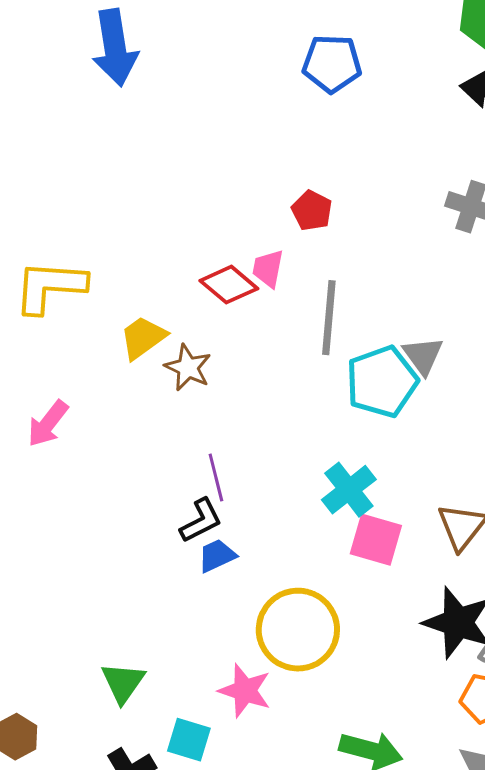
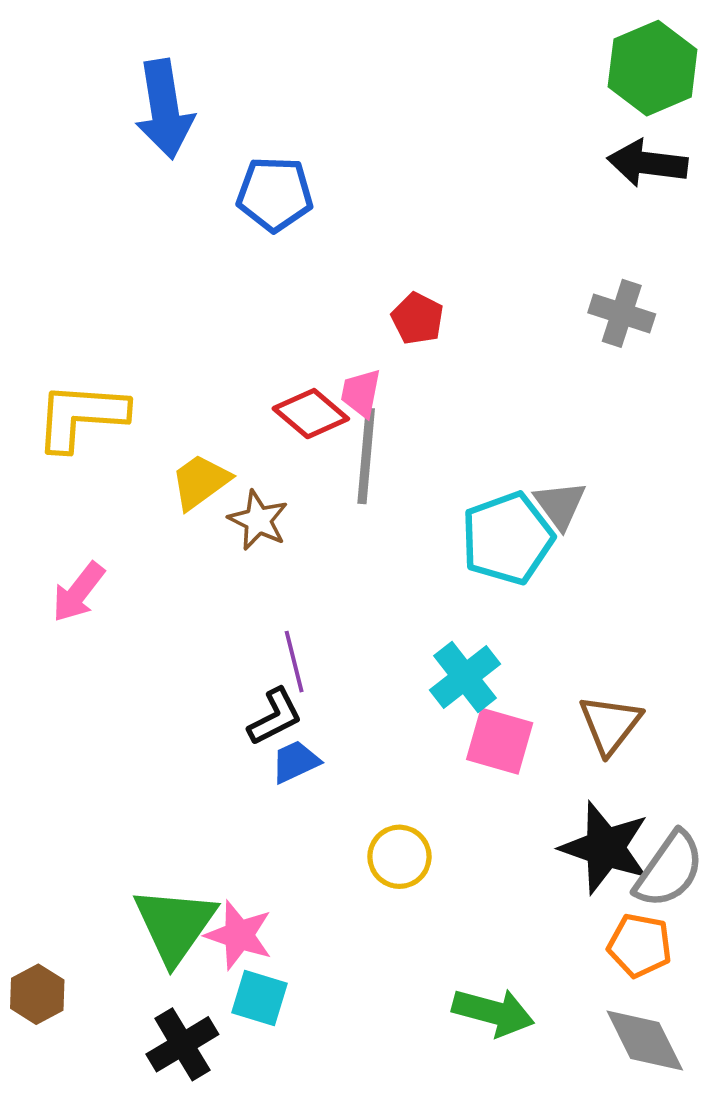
blue pentagon: (332, 64) -> (275, 194), moved
gray line: (329, 318) -> (366, 456), moved
yellow circle: (298, 630) -> (399, 857), size x0.6
green triangle: (123, 683) -> (175, 925), size x1.5
pink star: (245, 691) -> (239, 935), moved

